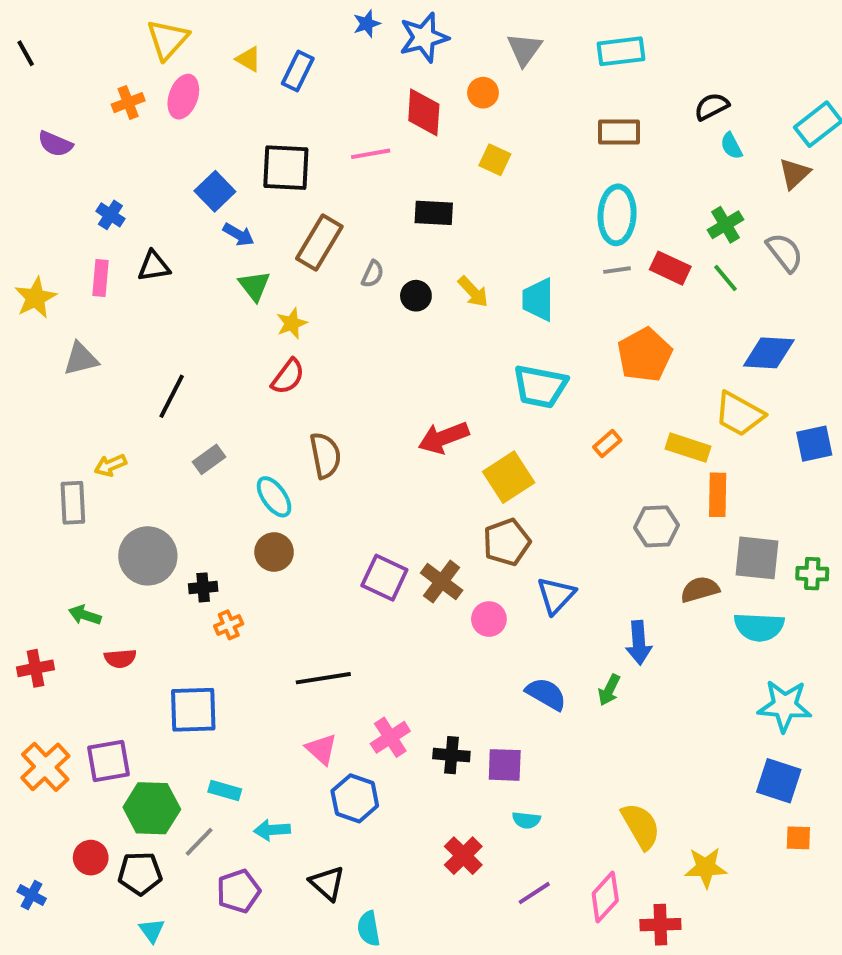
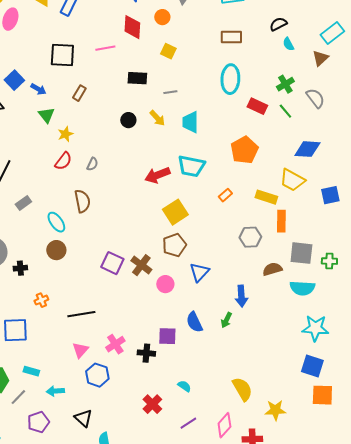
blue square: (215, 191) -> (14, 80), moved
brown rectangle: (319, 242) -> (79, 93), size x0.6
gray line: (617, 270) -> (170, 92), moved
gray semicircle: (373, 274) -> (92, 164), moved
red arrow: (444, 438) -> (157, 175), moved
orange cross: (229, 625) -> (41, 300), moved
blue semicircle: (546, 694) -> (194, 322), turned -145
pink triangle: (321, 749) -> (80, 350), turned 30
purple square: (505, 765) -> (167, 336), moved
cyan semicircle: (526, 820) -> (184, 386), turned -152
orange square: (798, 838) -> (322, 395), size x1.6

